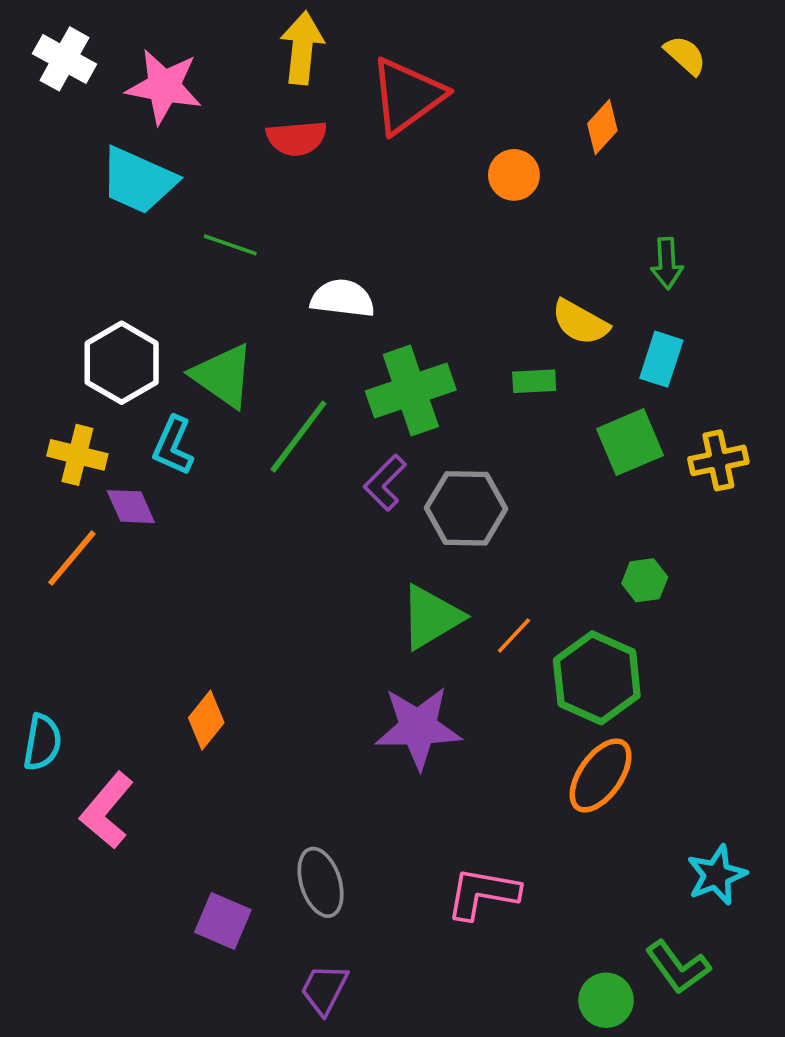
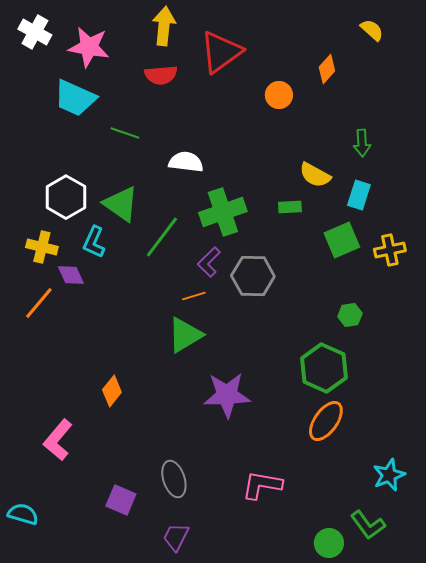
green triangle: (431, 617) -> (185, 335), moved
orange line: (514, 635) -> (194, 296), moved, turned 30
cyan semicircle: (42, 742) -> (23, 514), moved, turned -84

